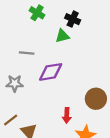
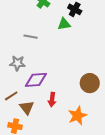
purple diamond: (51, 72) -> (36, 80), moved
red arrow: (67, 115) -> (52, 100), moved

